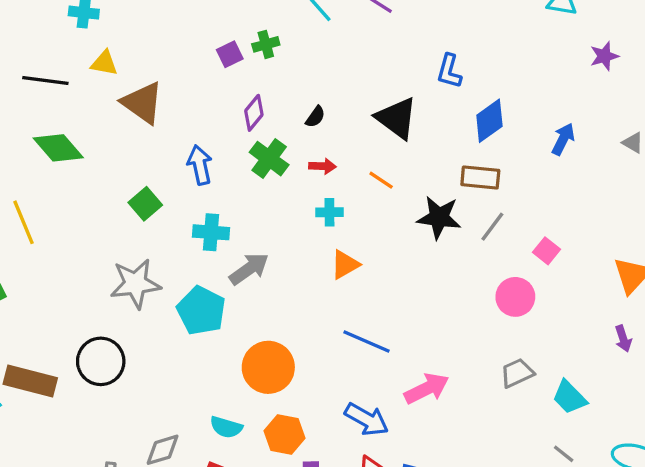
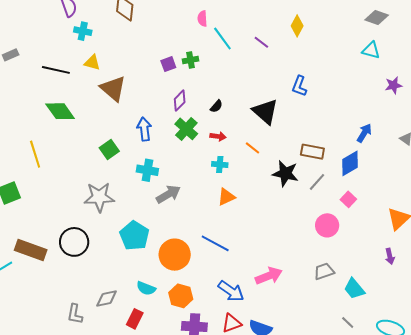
blue diamond: (489, 121) -> (350, 163), moved
cyan pentagon: (201, 311) -> (134, 236), moved
blue line: (367, 341) -> (215, 243), moved

